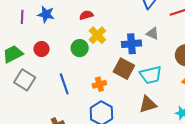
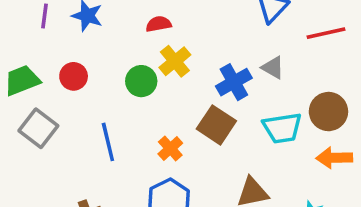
blue cross: (131, 44) -> (234, 82), turned -30
cyan trapezoid: (151, 75) -> (282, 128), moved
orange cross: (99, 84) -> (170, 149), turned -32

